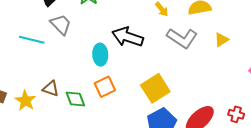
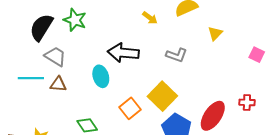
gray L-shape: (182, 38) -> (177, 55), moved, size x0.7
orange square: (105, 87) -> (130, 108), moved
brown triangle: (51, 89) -> (58, 84), moved

